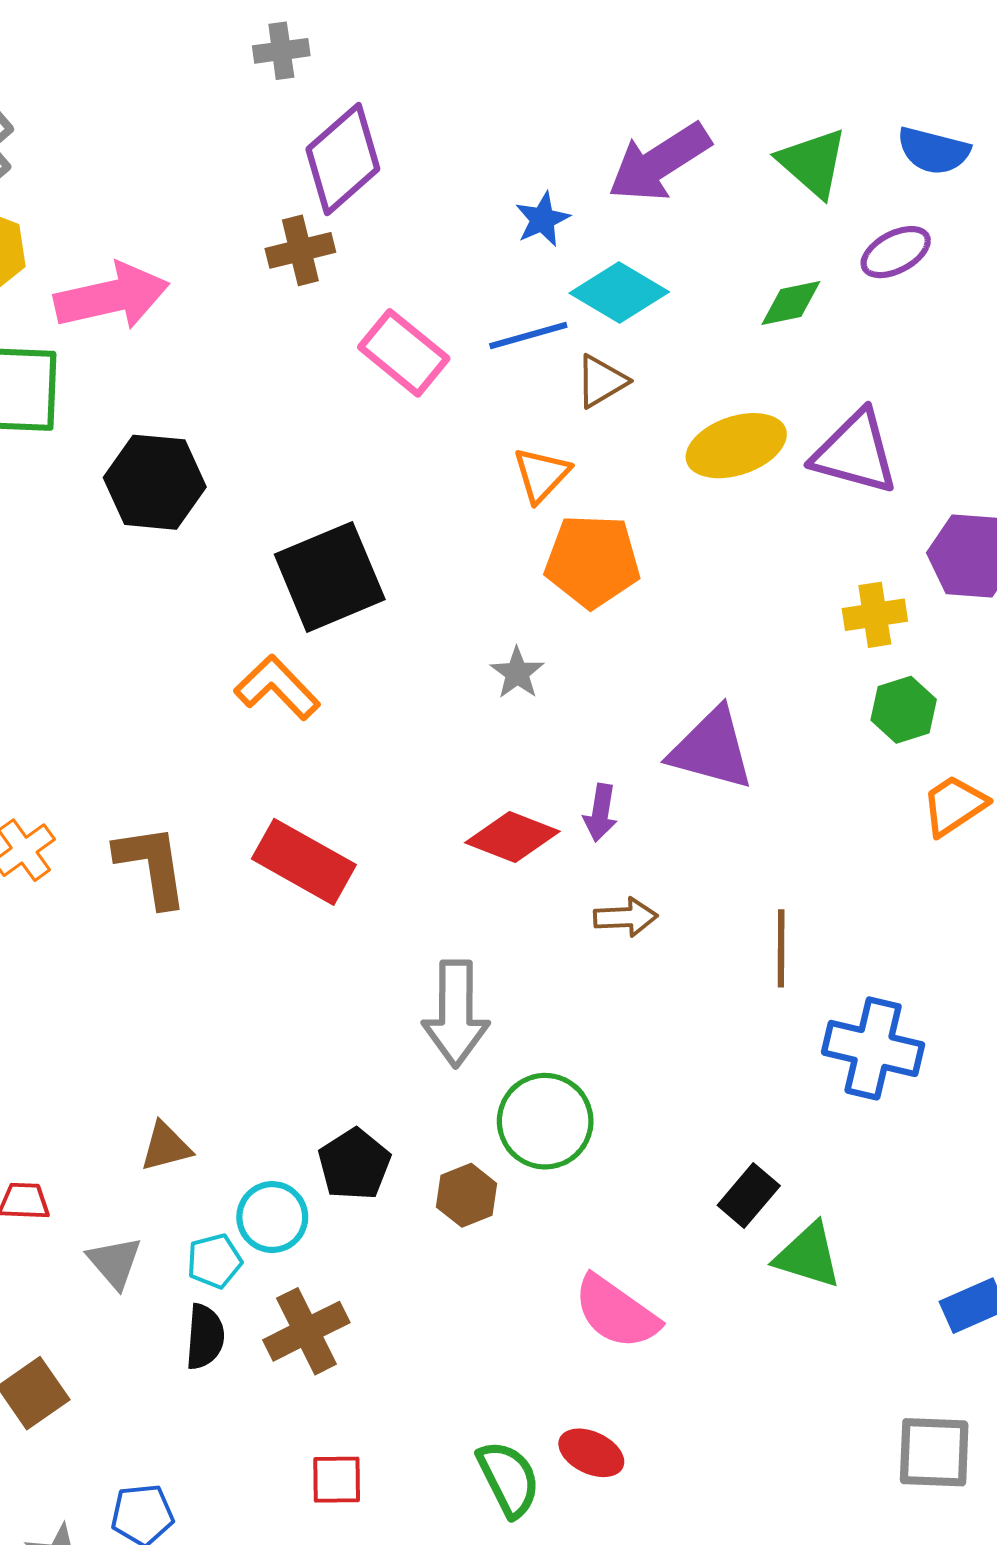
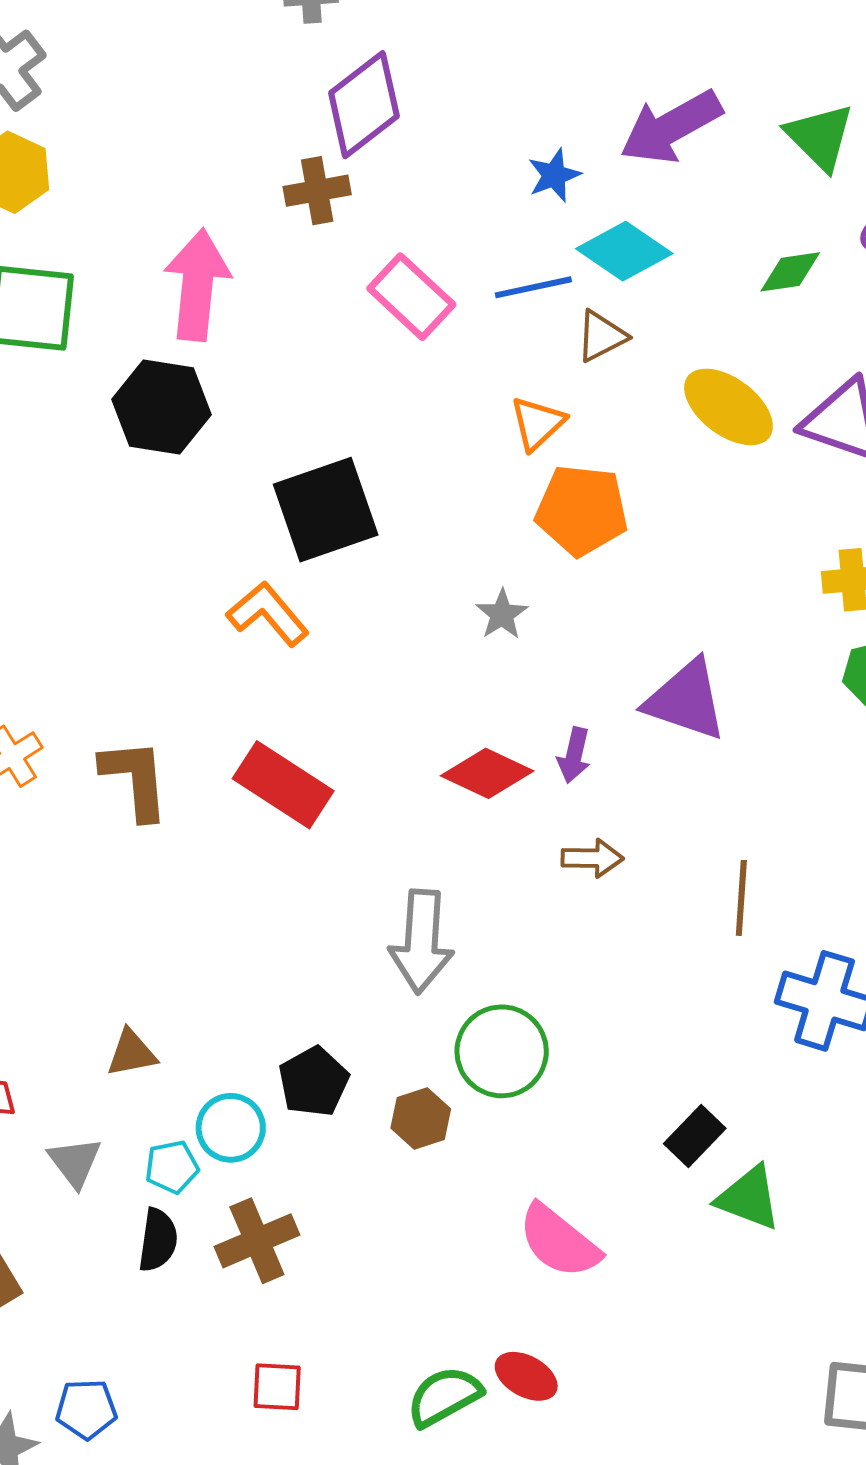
pink arrow: (112, 297) -> (197, 285), moved, turned -75
yellow ellipse: (736, 446) -> (728, 407), turned 52
green semicircle: (509, 1479) -> (444, 1396), turned -96

